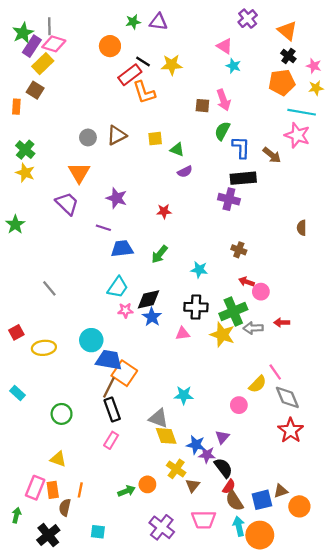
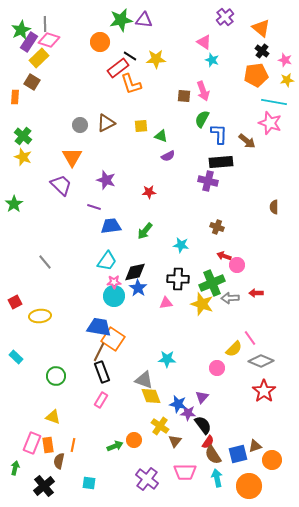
green star: (133, 22) -> (121, 20), size x1.6
cyan circle: (91, 340) -> (114, 296), moved
gray diamond: (287, 397) -> (261, 361), turned -45
orange circle: (260, 535) -> (249, 486), moved

